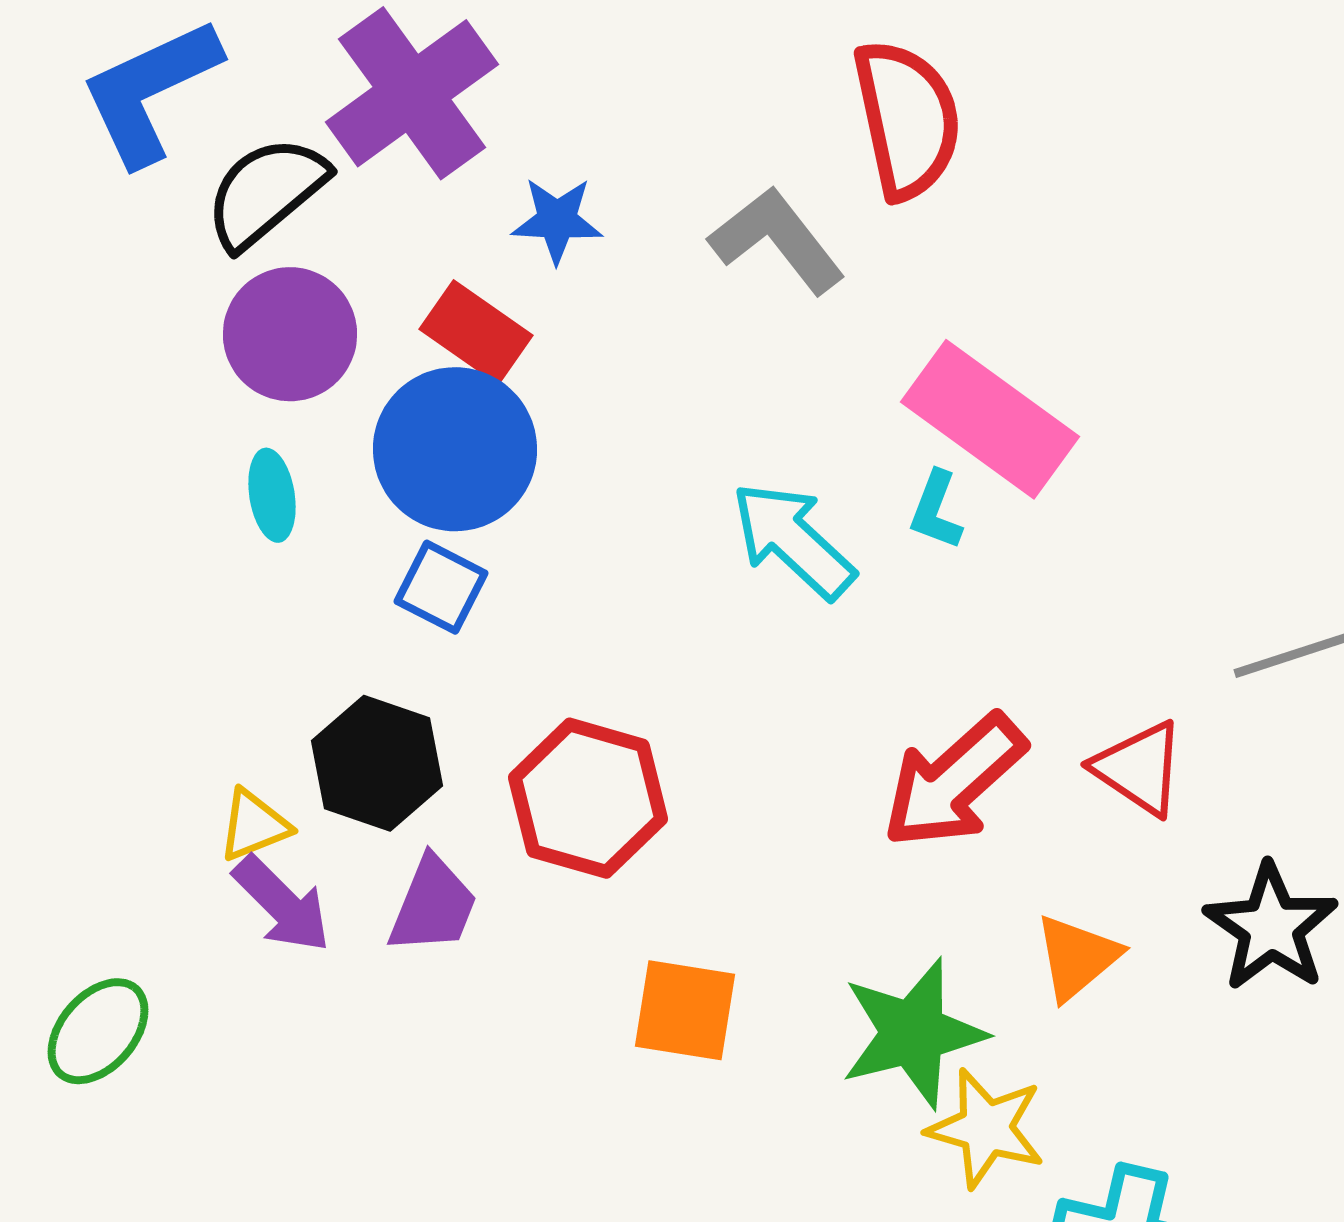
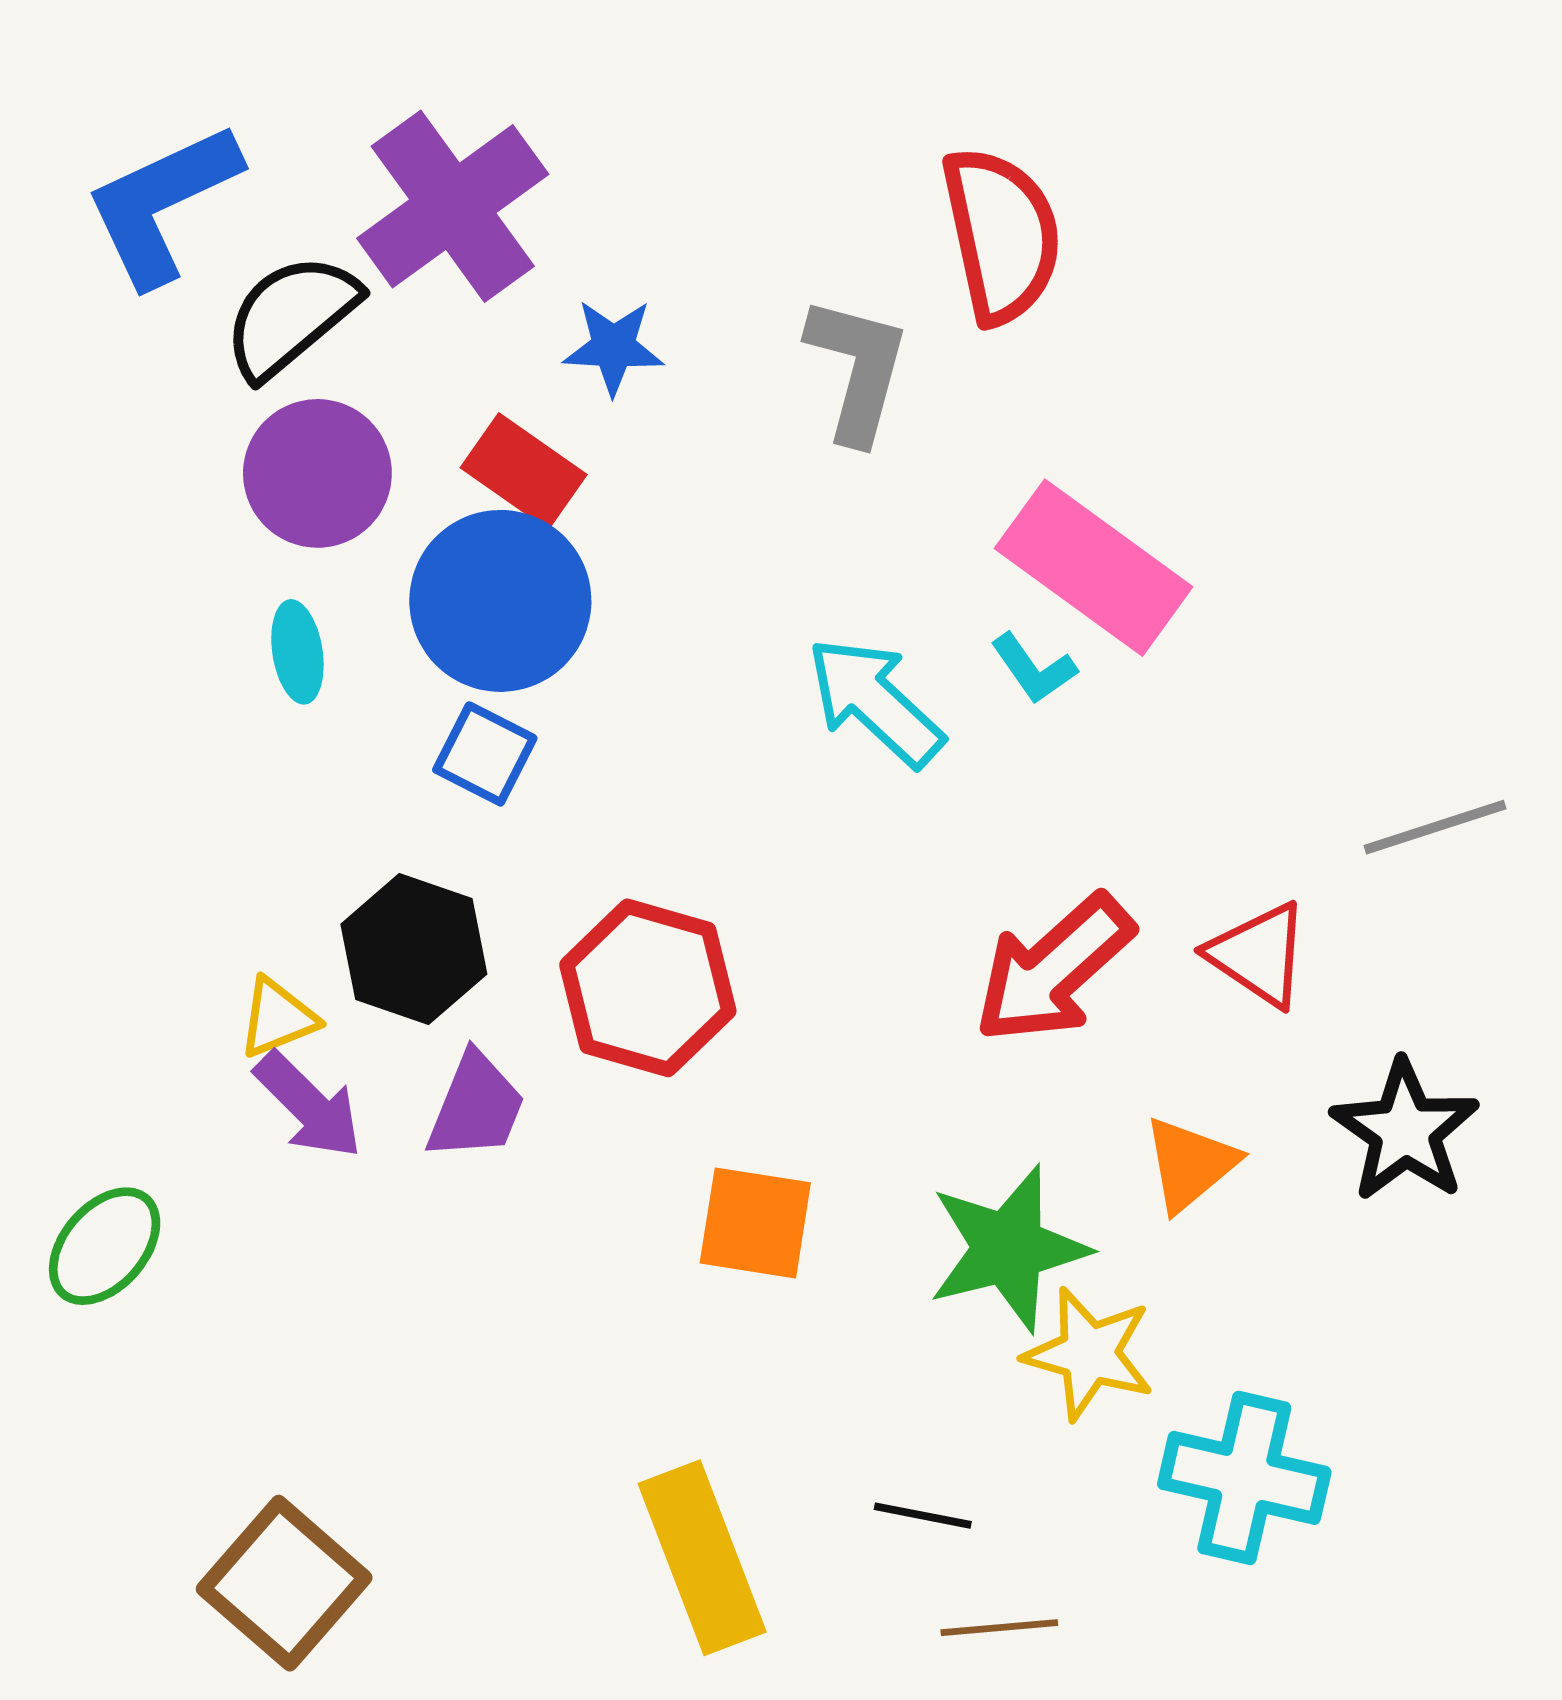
gray L-shape: (777, 240) -> (857, 369), turned 53
cyan L-shape: (936, 510) -> (1034, 669), turned -56

